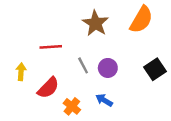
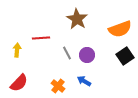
orange semicircle: (141, 20) -> (120, 29), moved, turned 40
yellow arrow: (21, 72) -> (17, 50), moved
red semicircle: (48, 88) -> (19, 83), moved

